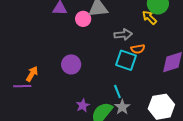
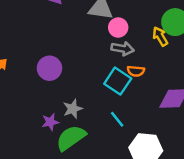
pink circle: (83, 19) -> (118, 28), moved
cyan line: (117, 91) -> (117, 119), moved, turned -32
gray star: (122, 107) -> (73, 109), moved

